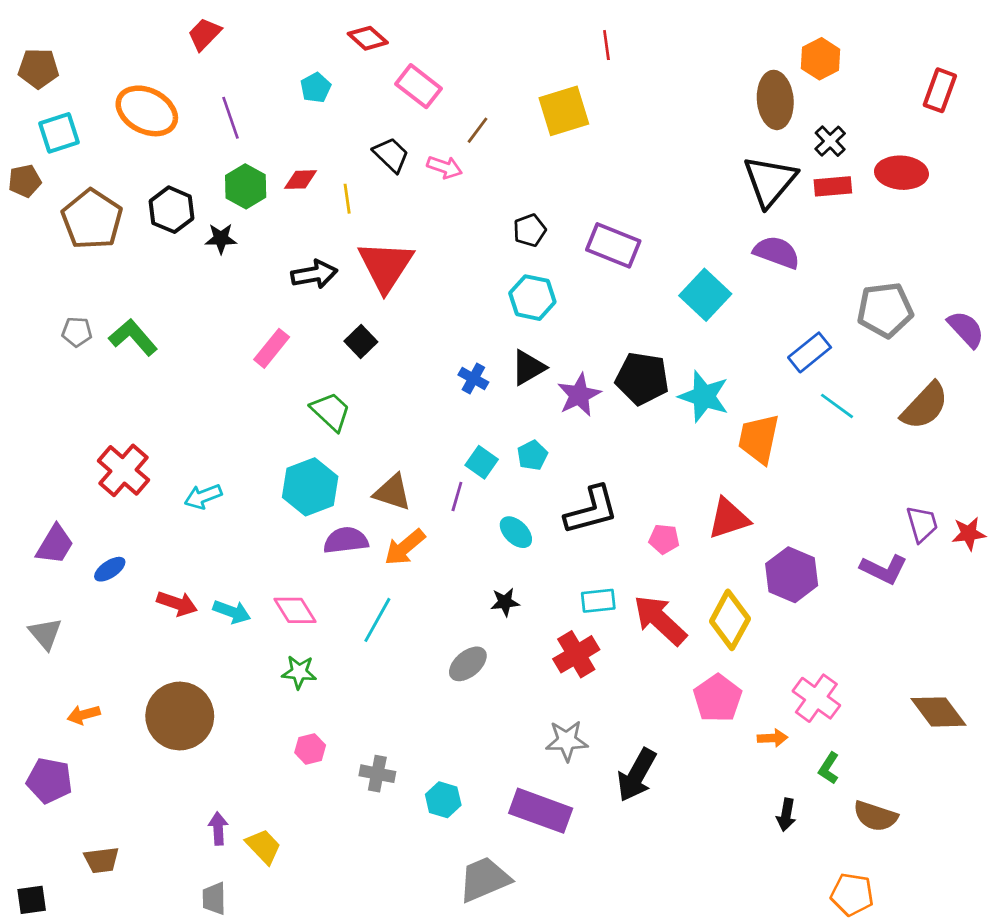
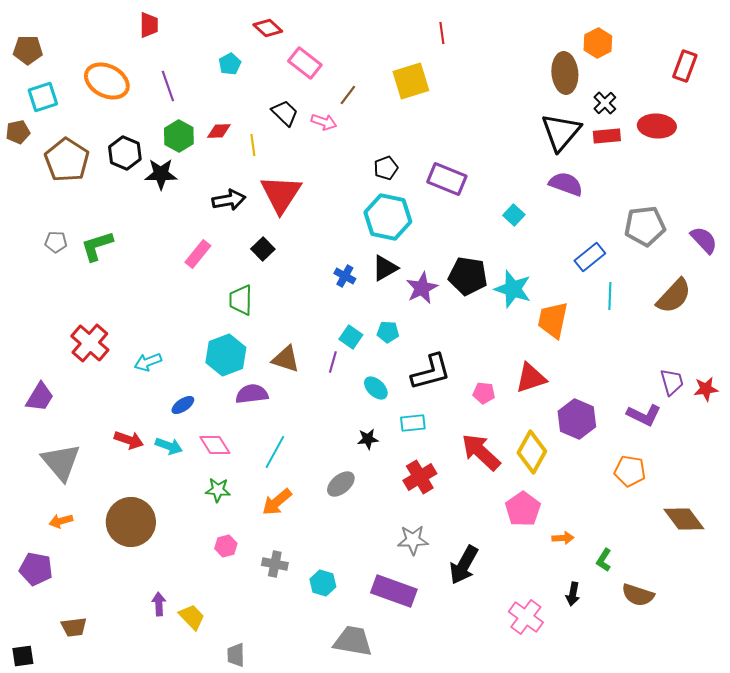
red trapezoid: (204, 34) -> (149, 25), turned 136
black star: (221, 239) -> (161, 174), size x1.4
cyan square: (705, 295) -> (514, 215), size x0.6
cyan hexagon: (532, 298) -> (388, 217), size x1.4
green L-shape: (133, 337) -> (97, 246), turned -66
cyan line: (837, 406) -> (610, 296), turned 56
green trapezoid: (331, 411) -> (241, 300), turned -132
cyan pentagon: (532, 455) -> (388, 332), turned 30
orange arrow: (405, 547) -> (277, 502), moved
blue ellipse: (110, 569) -> (183, 405), moved
cyan rectangle: (598, 601) -> (413, 423), moved
gray triangle: (45, 634) -> (61, 462), moved, size x1.6
pink cross: (816, 698) -> (526, 617), moved
gray trapezoid: (484, 879) -> (353, 641), turned 33
orange pentagon: (852, 894) -> (630, 471), moved
gray trapezoid: (214, 899) -> (236, 655), moved

